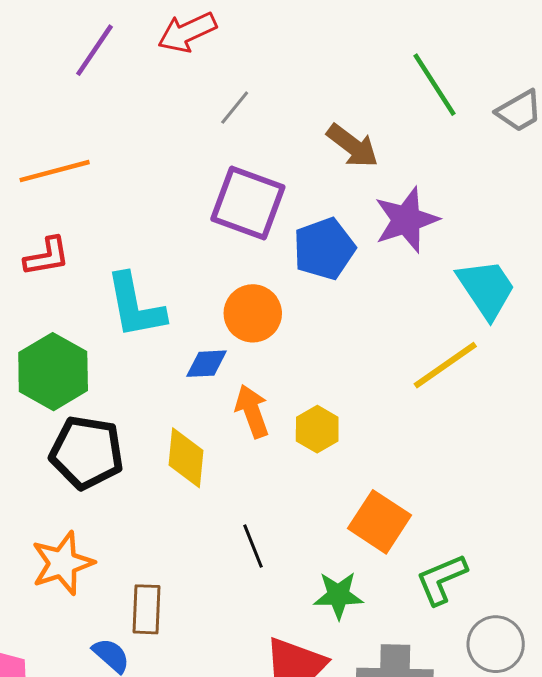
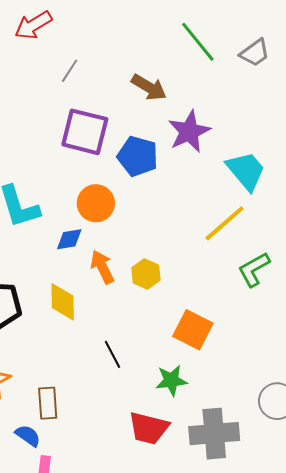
blue pentagon: (324, 249) -> (138, 156), turned -30
green L-shape: (442, 579) -> (254, 269), moved

